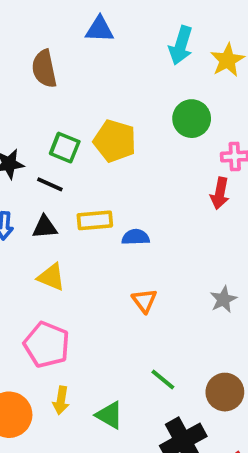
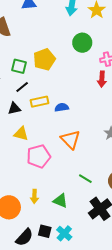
yellow pentagon: (115, 141) -> (44, 59), turned -30
black line: (50, 184) -> (22, 87), moved, turned -56
orange triangle: (144, 301) -> (70, 139), size x1.5
pink pentagon: (47, 345) -> (39, 156), moved, turned -30

